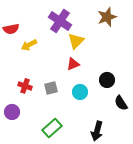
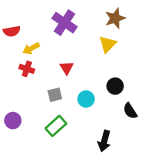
yellow triangle: (76, 41) -> (108, 44), moved
red triangle: (73, 64) -> (67, 68), moved, turned -40
red cross: (25, 86) -> (27, 69), moved
green rectangle: (52, 128) -> (56, 126), moved

